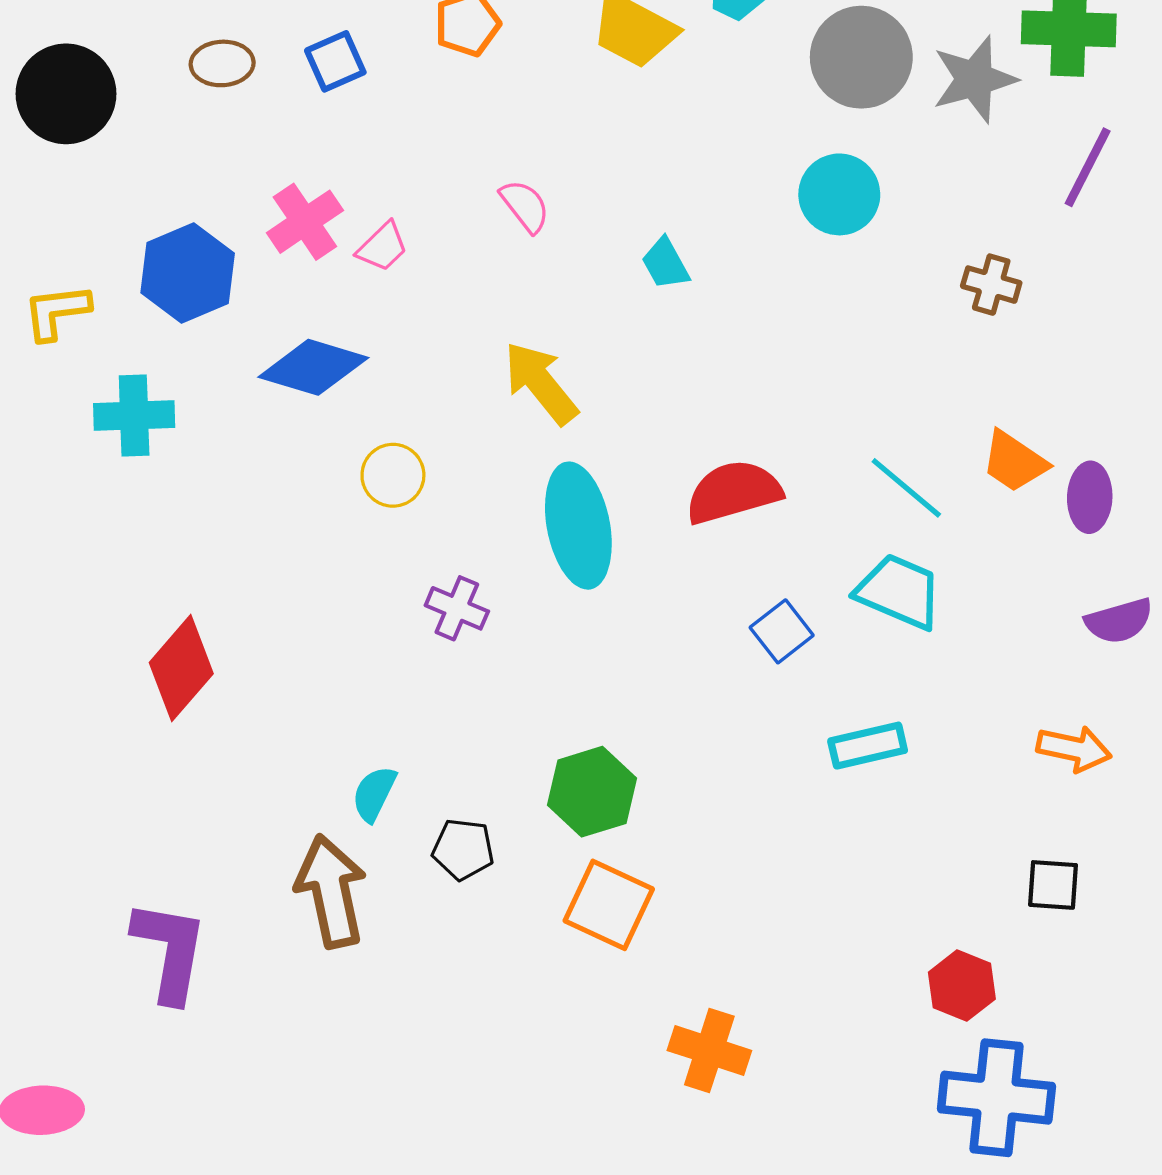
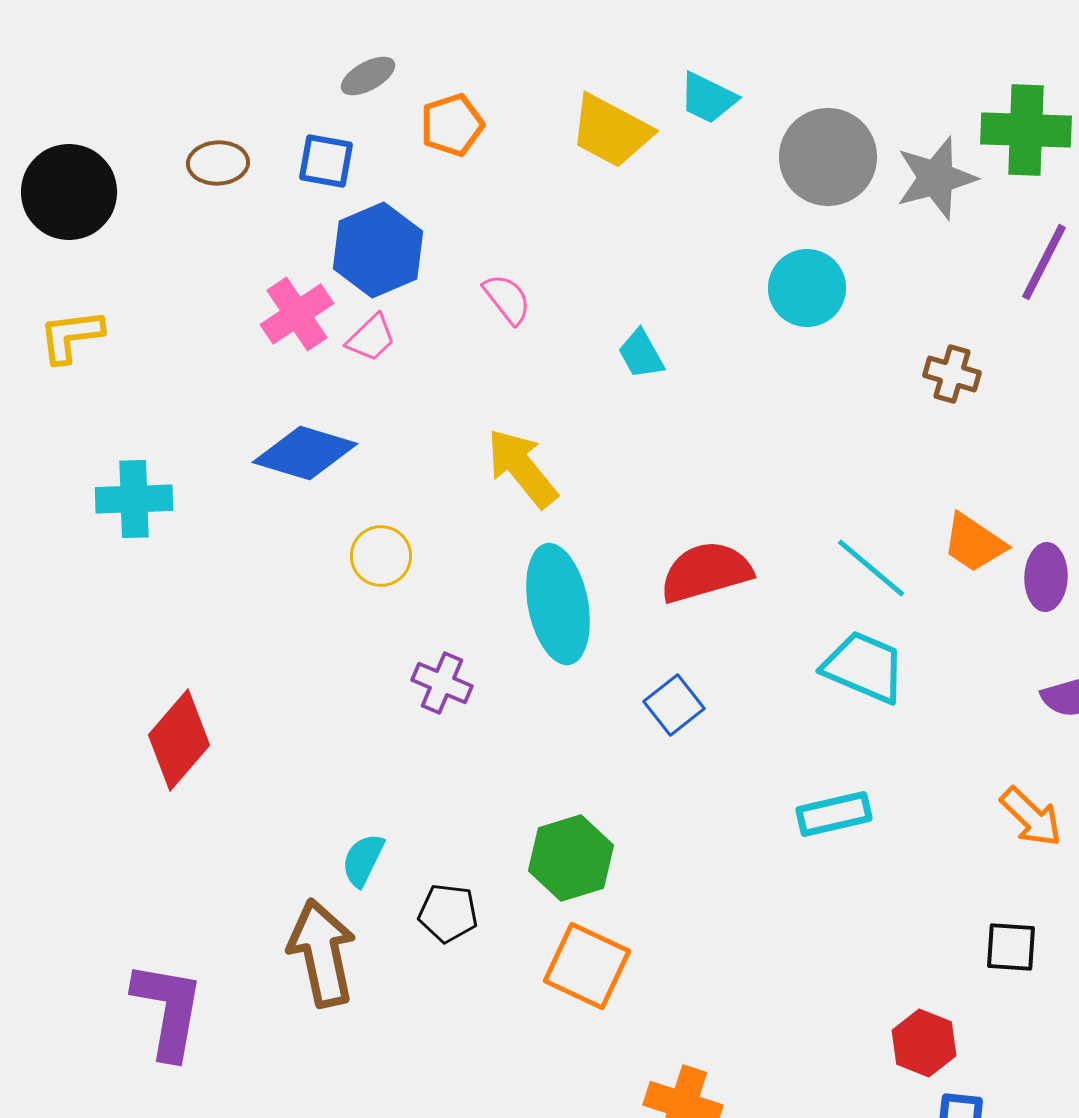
blue square: (335, 61) -> (326, 161), turned 34
blue hexagon: (188, 273) -> (378, 250), moved
yellow L-shape: (57, 312) -> (71, 336), moved
blue square: (782, 631) -> (674, 705), moved
orange arrow: (1074, 749) -> (1031, 817), turned 32

